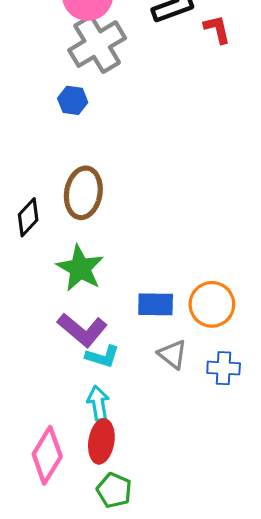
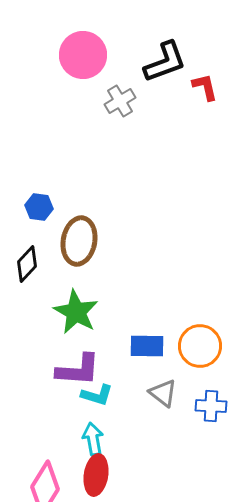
gray cross: (97, 44) -> (120, 101), moved, size x0.6
blue hexagon: (73, 100) -> (39, 207), moved
purple L-shape: (82, 330) -> (78, 370), turned -36

